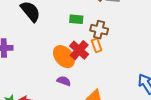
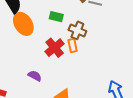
orange ellipse: (64, 57) -> (23, 24), moved

